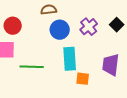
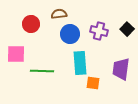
red circle: (13, 26) -> (31, 24), moved
purple cross: (89, 27) -> (99, 31), turned -36

